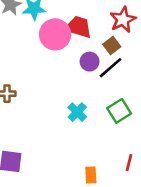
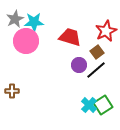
pink circle: (55, 34) -> (26, 41), moved
cyan cross: (77, 112) -> (89, 105), moved

